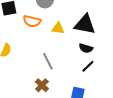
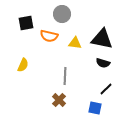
gray line: (48, 61) -> (65, 76), turned 30
black line: (88, 66) -> (106, 89), moved

